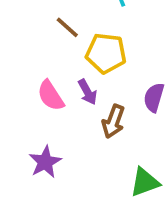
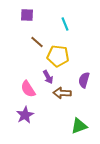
pink semicircle: (51, 96) -> (28, 89), moved
brown arrow: (113, 121) -> (62, 93), turned 72

